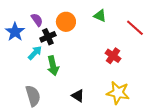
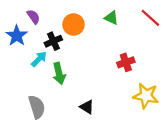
purple semicircle: (37, 20) -> (33, 17), moved
red line: (135, 28) -> (150, 18), moved
red cross: (113, 56) -> (126, 62), turned 35
yellow star: (118, 93) -> (146, 96), moved

